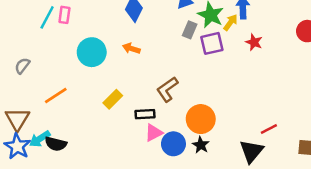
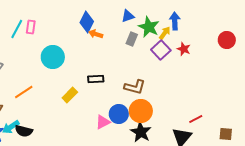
purple square: (212, 43) -> (161, 50), moved, turned -30
orange arrow: (131, 48) -> (96, 34), moved
brown L-shape: (167, 89) -> (135, 87), moved, turned -130
black rectangle: (145, 114) -> (96, 79), moved
blue circle: (173, 144) -> (119, 114), moved
black star: (201, 145) -> (141, 132), size x1.5

